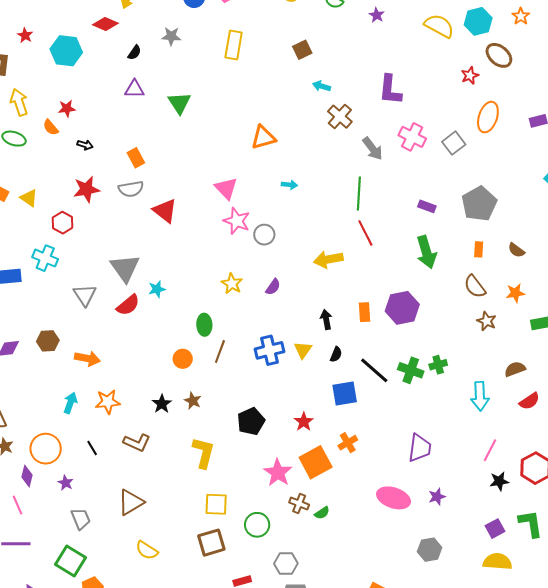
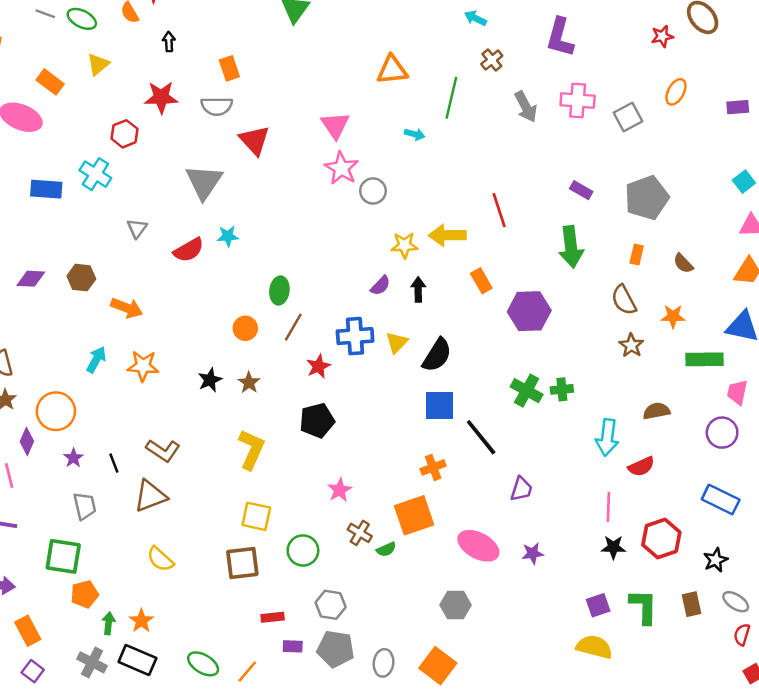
brown cross: (340, 117) -> (492, 60), size x0.7
orange ellipse: (488, 117) -> (676, 92), size x0.7
pink cross: (412, 137) -> (578, 100), turned -32
black arrow: (85, 145) -> (169, 42), turned -119
green line: (359, 193) -> (451, 98), moved
yellow triangle: (29, 198) -> (98, 64), moved, turned 36
gray triangle: (125, 268) -> (204, 182), moved
yellow star: (232, 284) -> (404, 245), moved, turned 30
purple semicircle: (273, 287) -> (380, 286), moved
gray triangle: (85, 295) -> (137, 228), size x0.7
orange rectangle: (364, 312) -> (481, 281), moved, turned -36
black arrow: (326, 320) -> (418, 289), moved
black semicircle: (336, 354) -> (437, 355), size x1.8
black line: (374, 370) -> (481, 437), moved
red semicircle: (529, 401) -> (641, 467), moved
red star: (304, 422) -> (318, 366), moved
brown L-shape: (137, 442) -> (163, 451), moved
black line: (92, 448) -> (114, 463), moved
purple trapezoid: (420, 448) -> (521, 489), size x0.7
pink line: (490, 450) -> (608, 507), turned -35
orange square: (316, 462) -> (414, 515), moved
pink star: (278, 473) -> (340, 490), size x0.7
gray hexagon: (430, 550) -> (456, 605), moved
green square: (71, 561) -> (63, 556), turned -32

